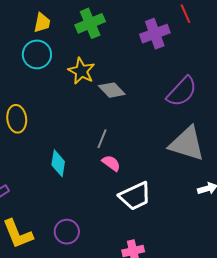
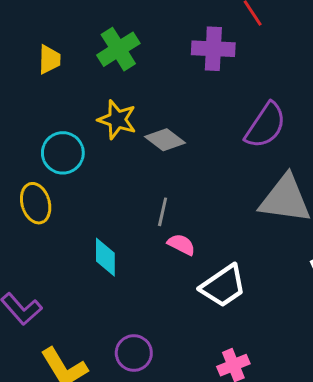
purple cross: (155, 34) -> (213, 49), turned 32
cyan circle: (37, 54) -> (63, 153), moved

